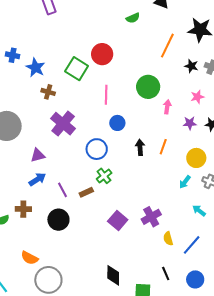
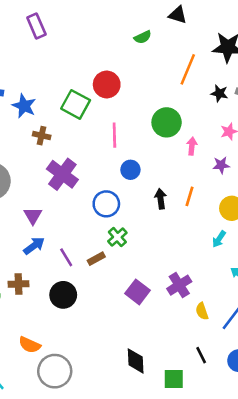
purple triangle: (38, 155) -> (33, 216), turned -42

